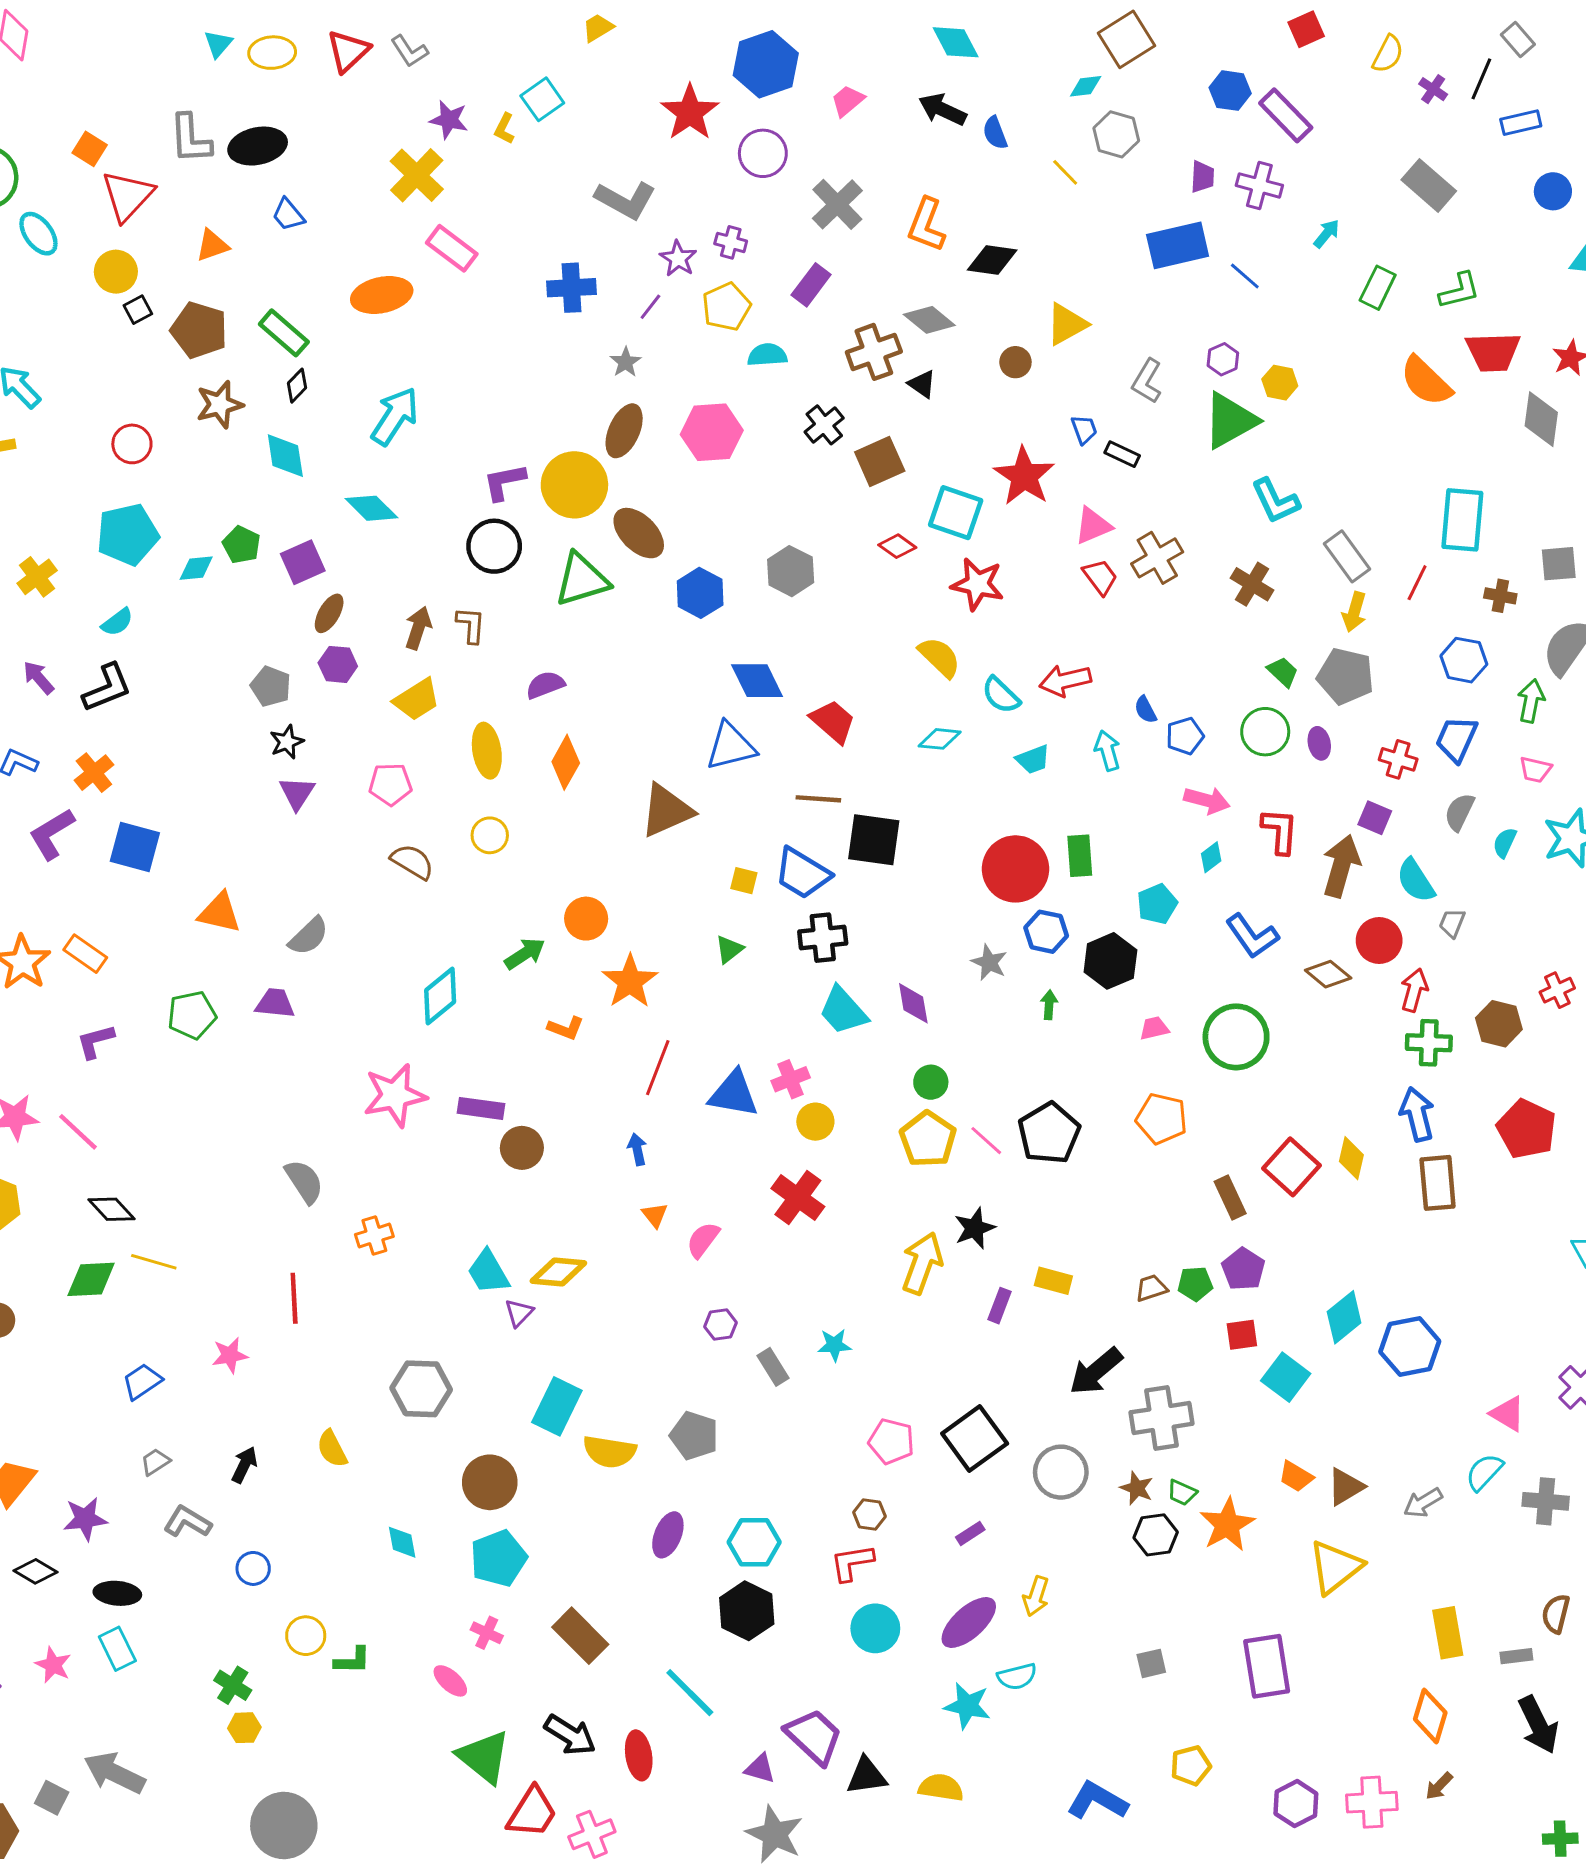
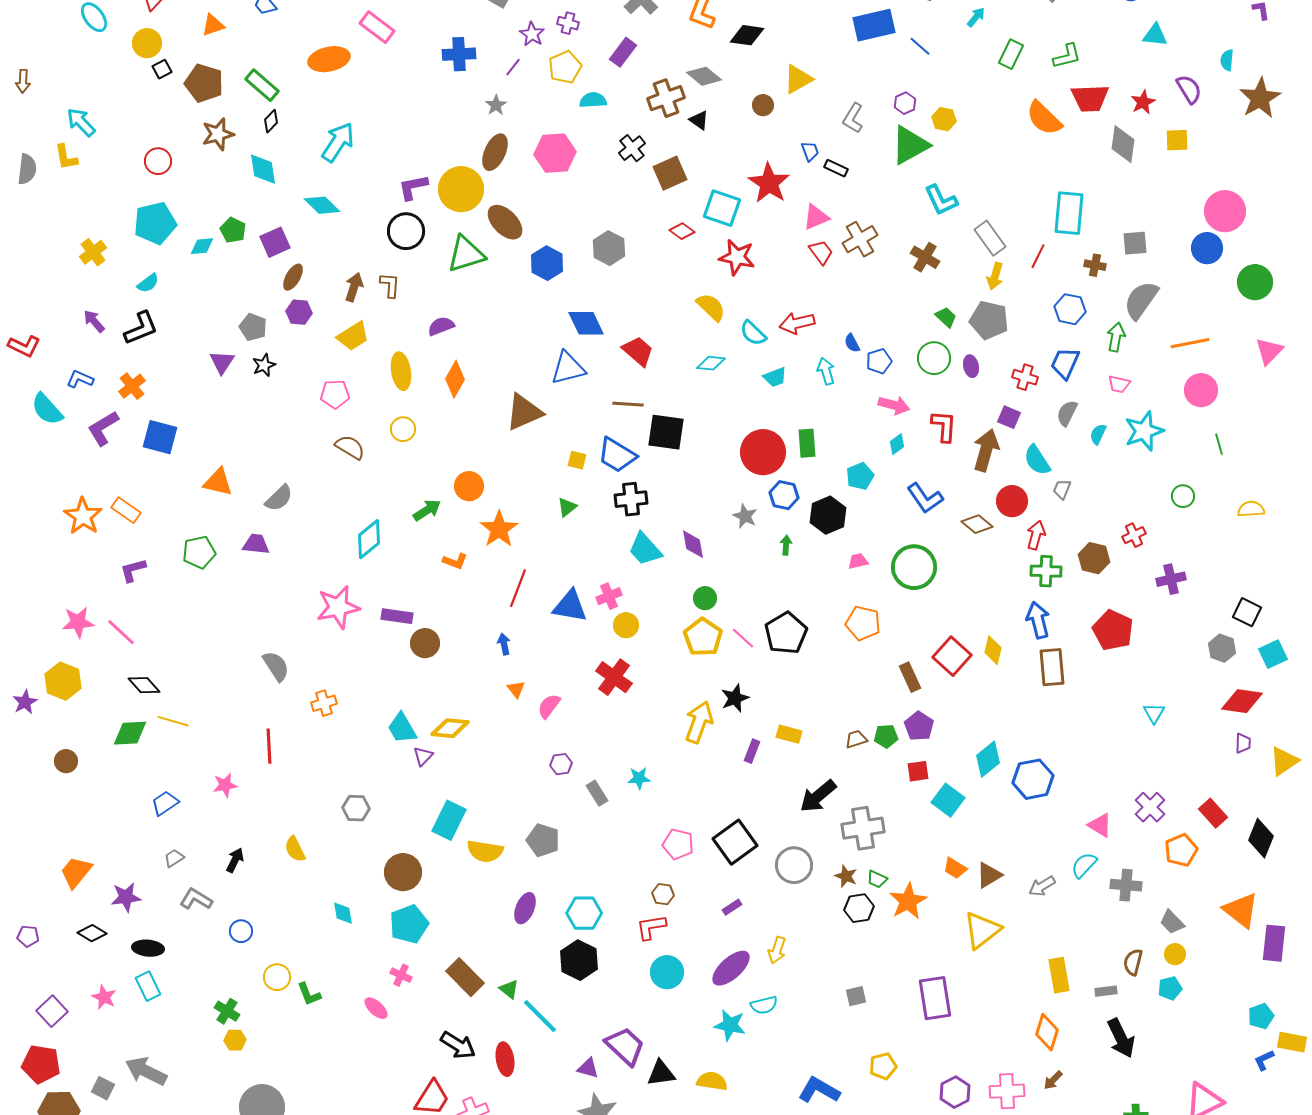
purple triangle: (297, 793) -> (222, 362), moved
gray hexagon: (421, 1389) -> (356, 808), size x0.7
green L-shape: (352, 1660) -> (309, 994), turned 68
green triangle: (484, 1757) -> (509, 989), moved, size x0.5

